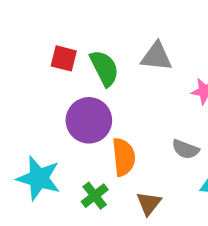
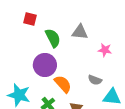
red square: (64, 58) -> (30, 19), moved
orange semicircle: (124, 157) -> (63, 84), turned -36

